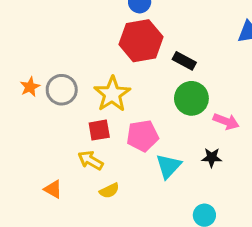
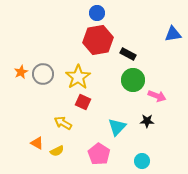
red square: (99, 130) -> (83, 102), moved, turned 35
pink pentagon: (142, 136) -> (99, 154), moved, turned -30
yellow semicircle: (109, 191) -> (57, 151), moved

